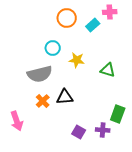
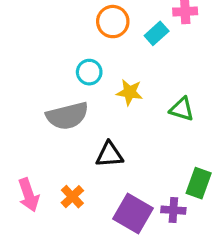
orange cross: (43, 101) -> (72, 197), moved
purple square: (79, 132) -> (133, 213), size x1.6

